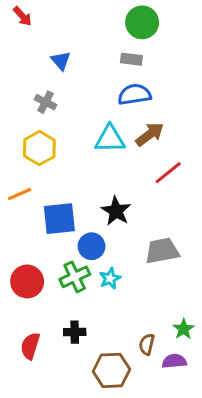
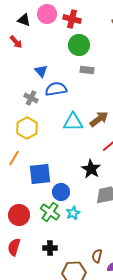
green circle: (142, 22) -> (79, 45), moved
blue semicircle: (134, 94) -> (56, 89), moved
orange line: (19, 194) -> (14, 158), turned -35
black star: (116, 211) -> (91, 169), moved
green cross: (75, 277) -> (50, 212), turned -30
red semicircle: (30, 346) -> (14, 247), moved

